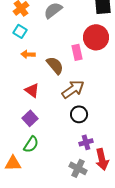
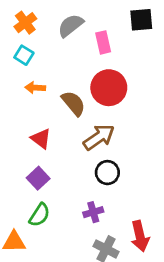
red circle: (96, 37) -> (109, 88), moved
pink rectangle: (77, 52) -> (103, 42), moved
purple cross: (86, 142) -> (93, 212), moved

